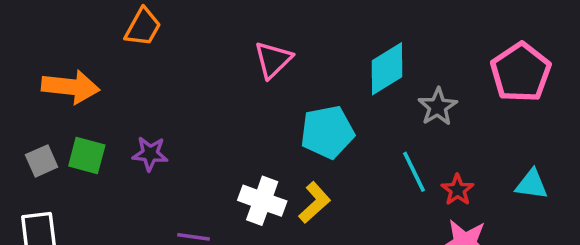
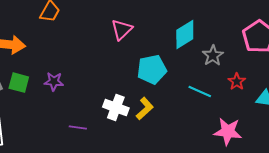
cyan line: (414, 172) -> (200, 92), turned -40
red star: (457, 190) -> (237, 82), moved

